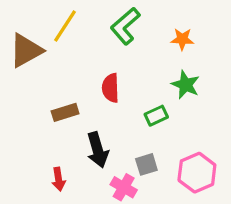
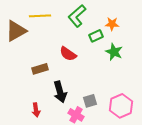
yellow line: (65, 26) -> (40, 16), turned 55
red semicircle: (111, 88) -> (68, 54), turned -54
green rectangle: (156, 116) -> (96, 36), moved

